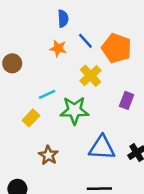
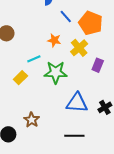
orange star: (58, 48) -> (54, 40), moved
yellow cross: (91, 76) -> (79, 48), moved
brown star: (48, 155) -> (32, 120), moved

